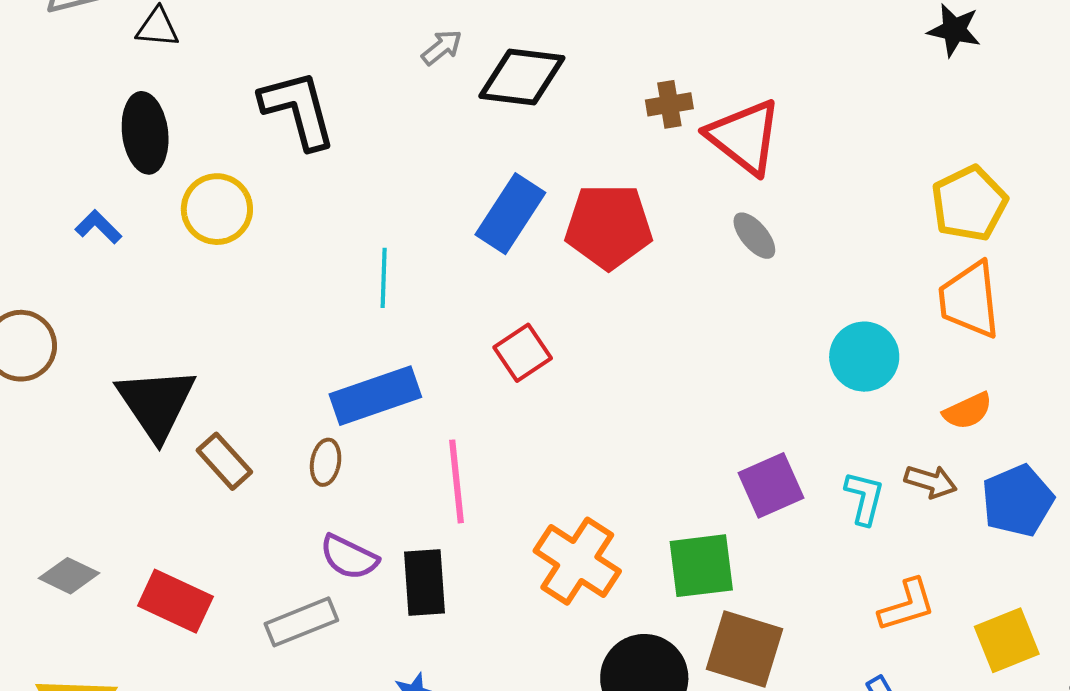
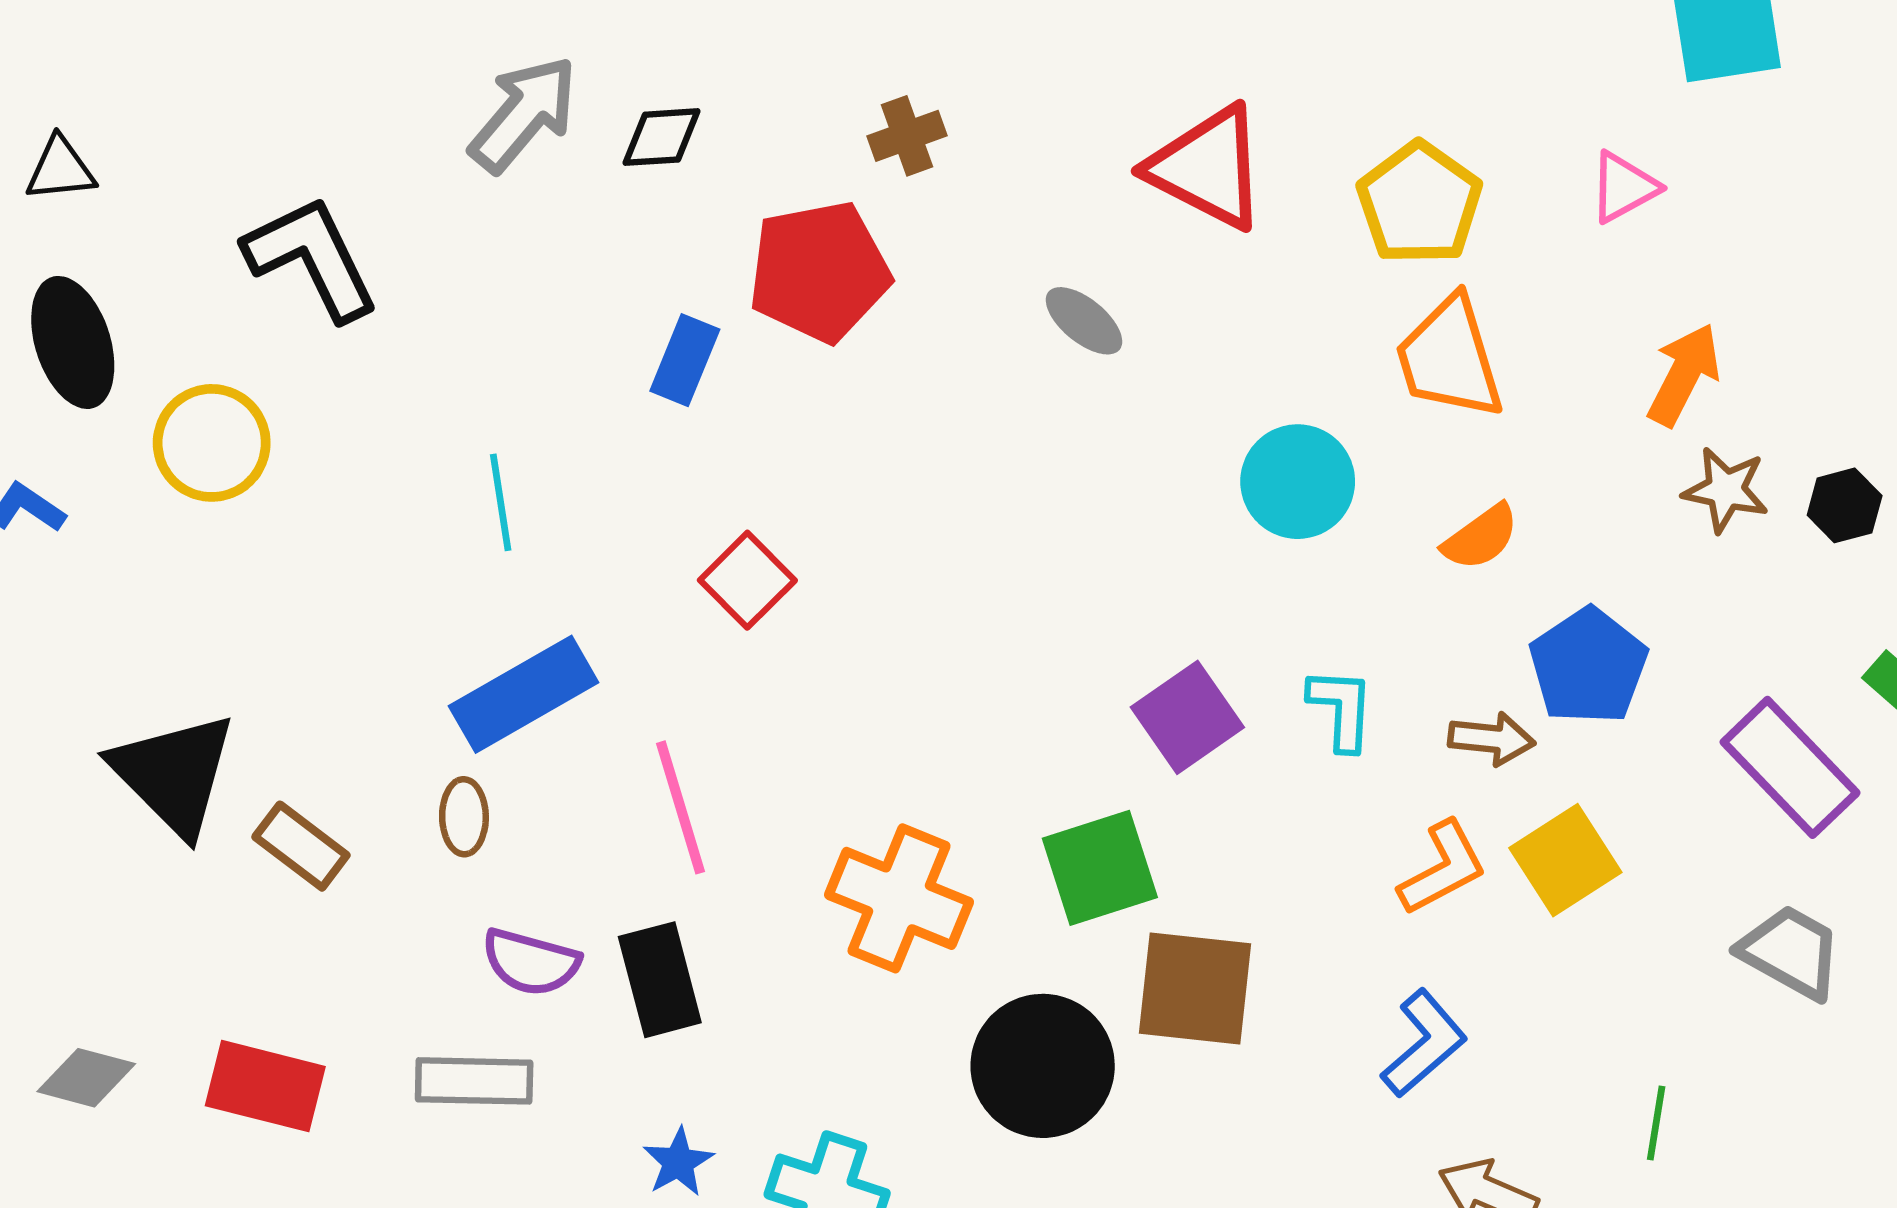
gray arrow: (442, 47) -> (524, 114), size x1.8
black diamond: (522, 77) -> (662, 137), size x0.6
red triangle: (744, 137) -> (1207, 168), moved
blue rectangle: (510, 214) -> (685, 360), size x0.7
red pentagon: (609, 226) -> (819, 272), moved
brown arrow: (931, 482) -> (1492, 739), moved
gray rectangle: (301, 622) -> (474, 1081), turned 34
yellow square: (1007, 640) -> (1565, 860), moved

